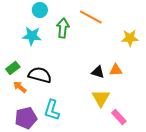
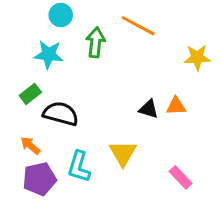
green rectangle: (13, 68) -> (30, 94), moved
orange arrow: (20, 87) -> (30, 146), moved
yellow triangle: (101, 98) -> (123, 153), moved

